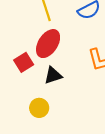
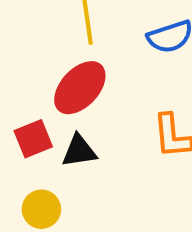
red square: (24, 62) -> (33, 139), moved

